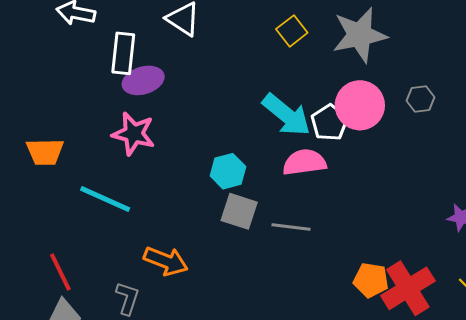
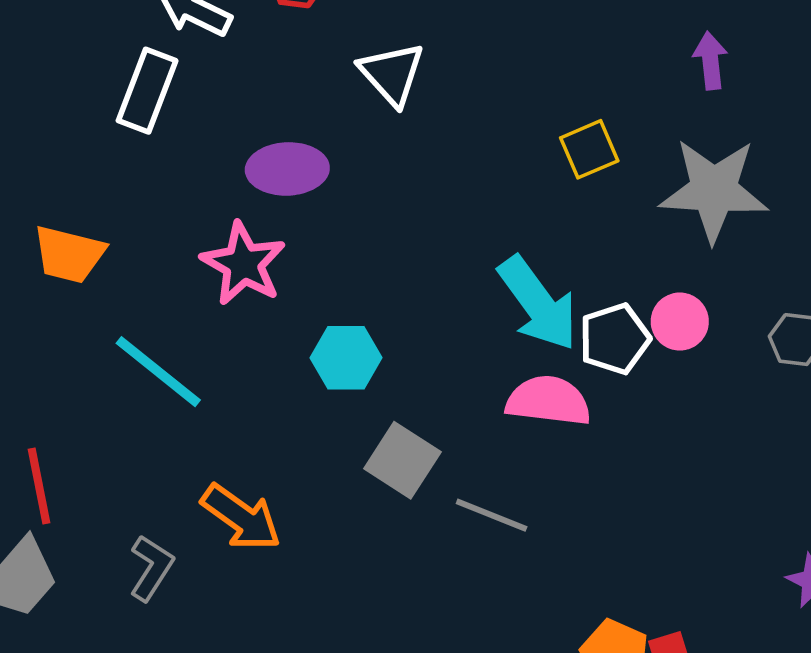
white rectangle: (123, 53) -> (147, 91), moved
pink circle: (360, 105) -> (680, 322), size x0.6
cyan hexagon: (228, 171) -> (346, 358), moved

